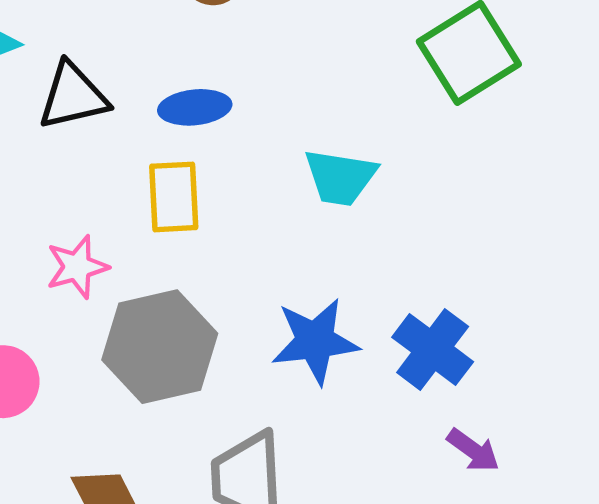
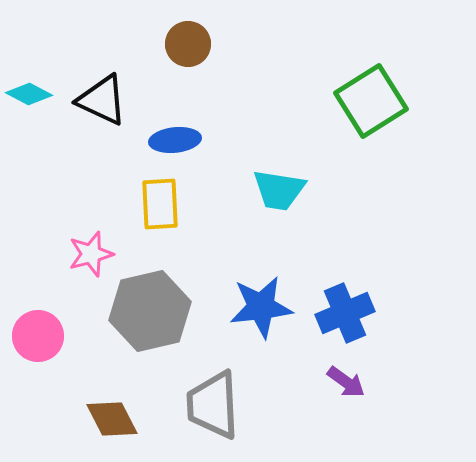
black triangle: (73, 96) -> (102, 100), moved, turned 38
blue cross: (433, 349) -> (345, 313), turned 30
purple arrow: (473, 450) -> (346, 382), moved

